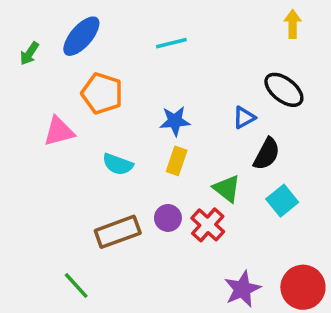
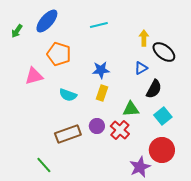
yellow arrow: (293, 24) -> (144, 38), moved
green triangle: (227, 189) -> (131, 109), turned -42
red circle: (303, 287) -> (162, 150), moved

